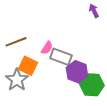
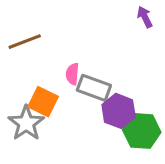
brown line: (16, 42) -> (25, 42), moved
pink semicircle: (47, 48) -> (72, 74), turned 152

